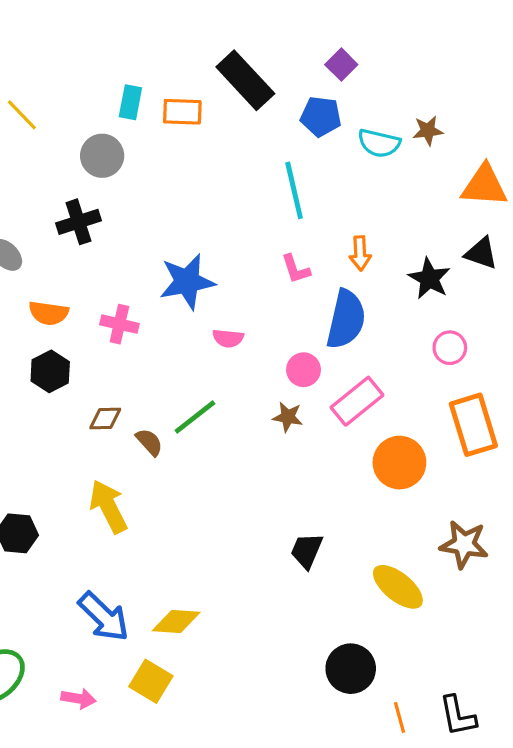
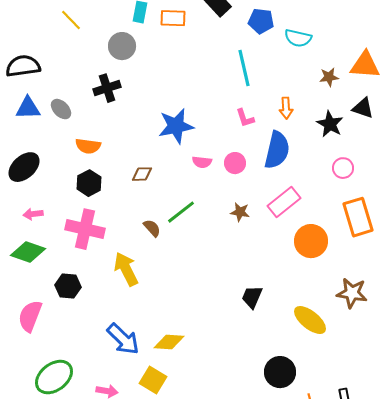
brown star: (428, 131) -> (329, 77), moved
pink cross: (119, 324) -> (85, 229), moved, size x1.6
pink circle: (303, 370) -> (235, 163), moved
brown diamond: (105, 418) -> (142, 174), moved

